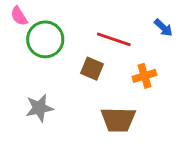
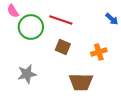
red line: (114, 39) -> (61, 20), moved

